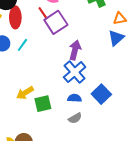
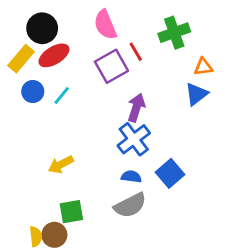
red line: (43, 13) -> (136, 52), moved
red ellipse: (15, 17) -> (54, 55), turned 55
green square: (43, 104) -> (71, 212), moved
gray semicircle: (75, 118) -> (130, 205), size x1.6

